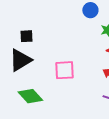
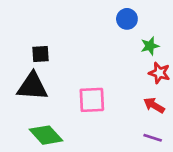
black triangle: (20, 60) -> (32, 86), turned 35

